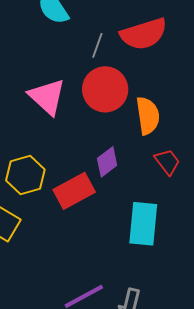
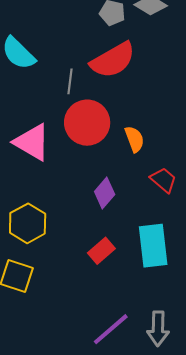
orange semicircle: (148, 116) -> (134, 139), size x0.7
red rectangle: (74, 191) -> (101, 251), moved, size x0.7

